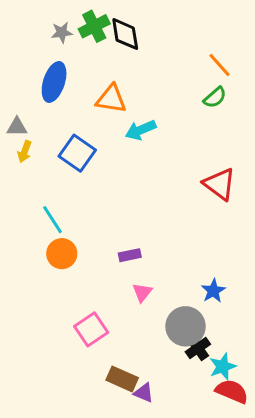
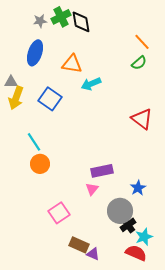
yellow arrow: (25, 152) -> (16, 98), size x1.6
purple rectangle: (130, 255) -> (102, 171), moved, size x1.5
red semicircle: (232, 391) -> (136, 253), moved

